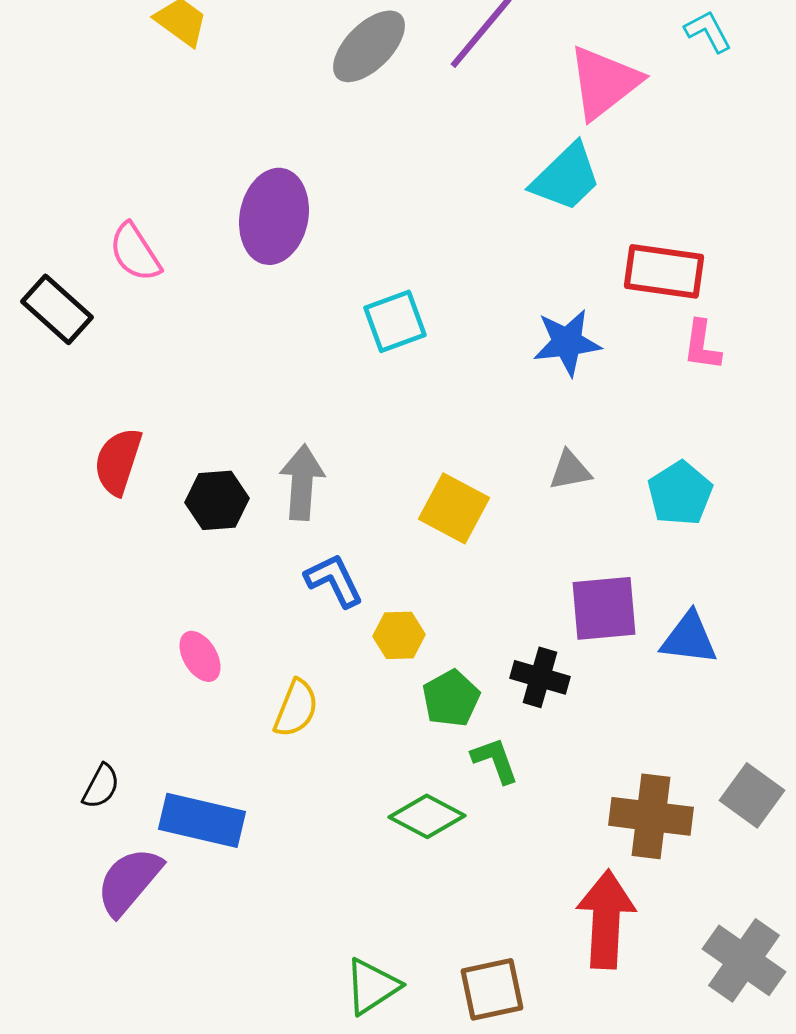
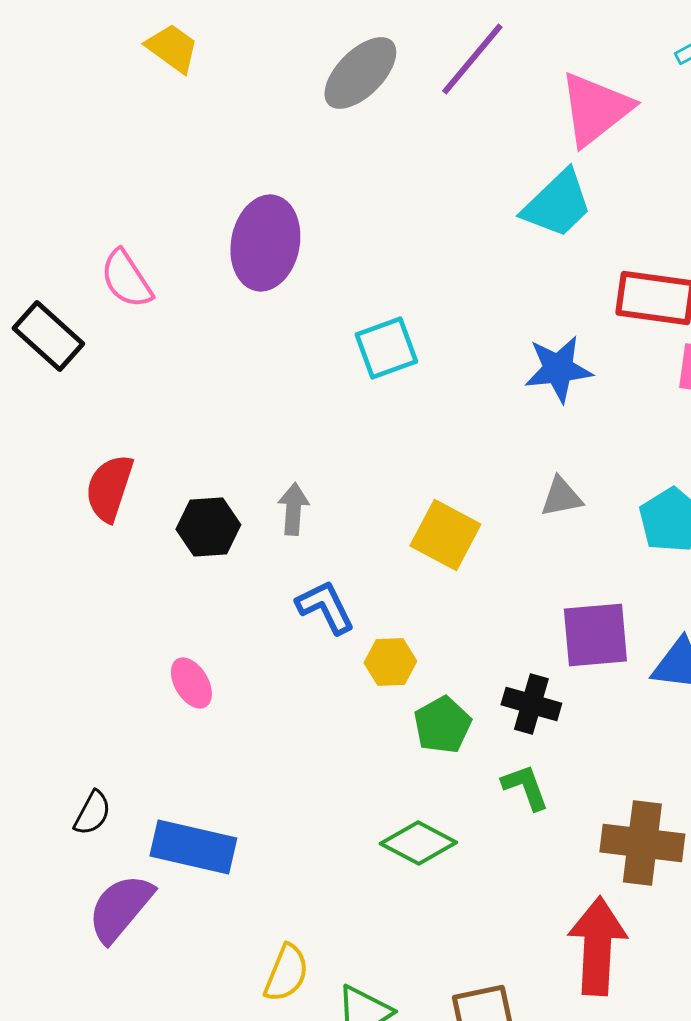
gray arrow: (302, 482) -> (293, 509), size x0.7
yellow semicircle: (296, 708) -> (286, 973), moved
green L-shape: (495, 760) -> (525, 787), moved

